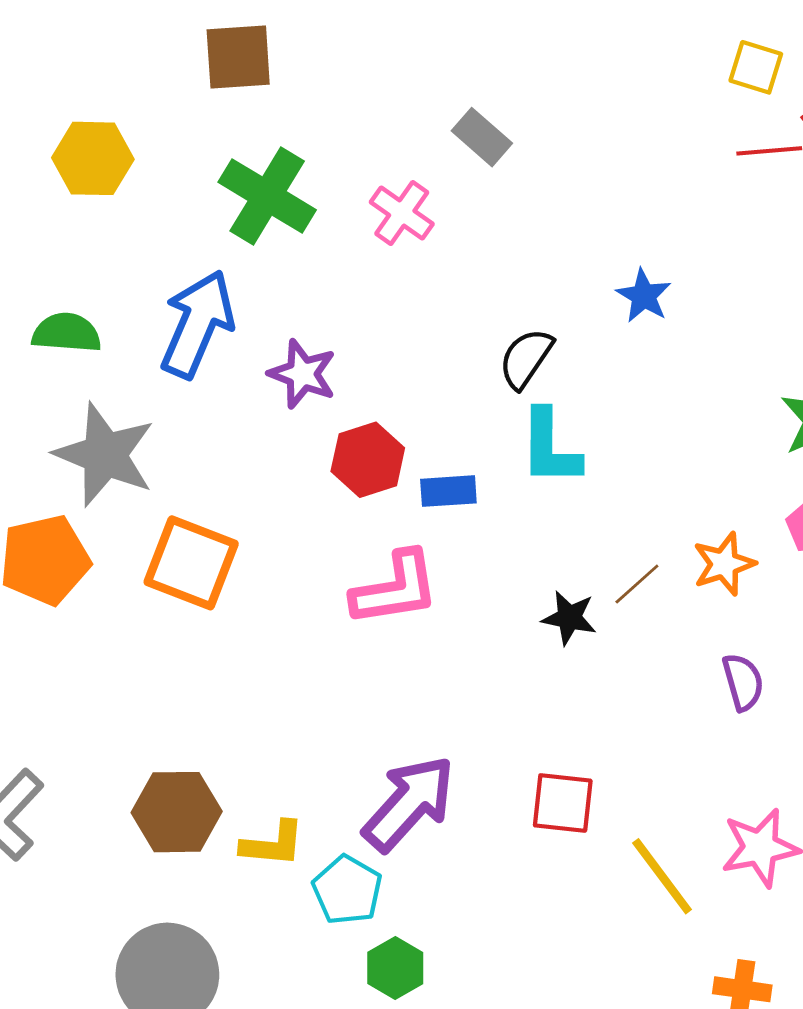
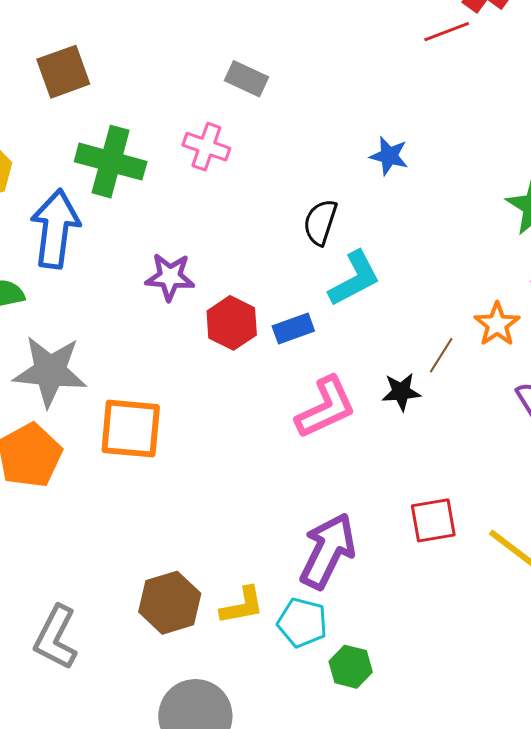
blue arrow: (197, 324) -> (55, 229), moved
cyan L-shape: (550, 447) -> (354, 279), turned -102
pink L-shape: (395, 589) -> (326, 407), moved

